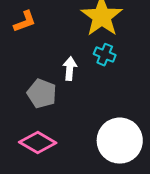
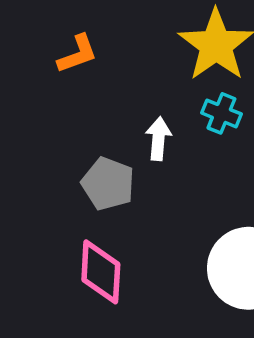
pink diamond: (38, 143) -> (101, 272), turned 63

